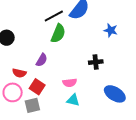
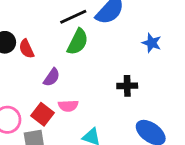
red semicircle: (19, 73) -> (26, 49), moved, turned 48
pink semicircle: (70, 83) -> (68, 106), moved

